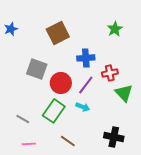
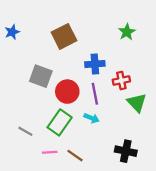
purple line: (86, 85) -> (95, 94), turned -48
pink line: (29, 144) -> (50, 152), moved

